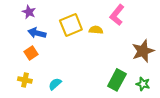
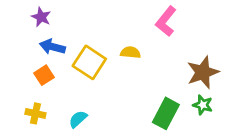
yellow square: (71, 25) -> (89, 62), moved, turned -35
yellow semicircle: (96, 30) -> (130, 52), moved
green star: (143, 84) -> (203, 105), moved

